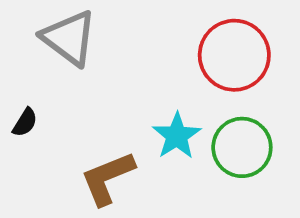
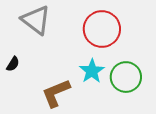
red circle: (234, 55) -> (102, 29), moved

